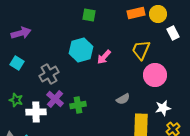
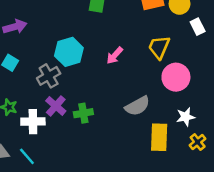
cyan hexagon: (81, 50) -> (69, 52), moved
gray semicircle: (123, 99) -> (137, 106), size x1.5

